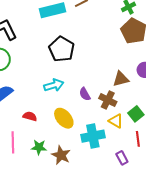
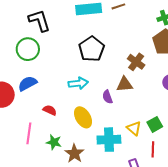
brown triangle: (121, 79) -> (125, 84), moved
brown cross: (108, 100) -> (136, 62), moved

